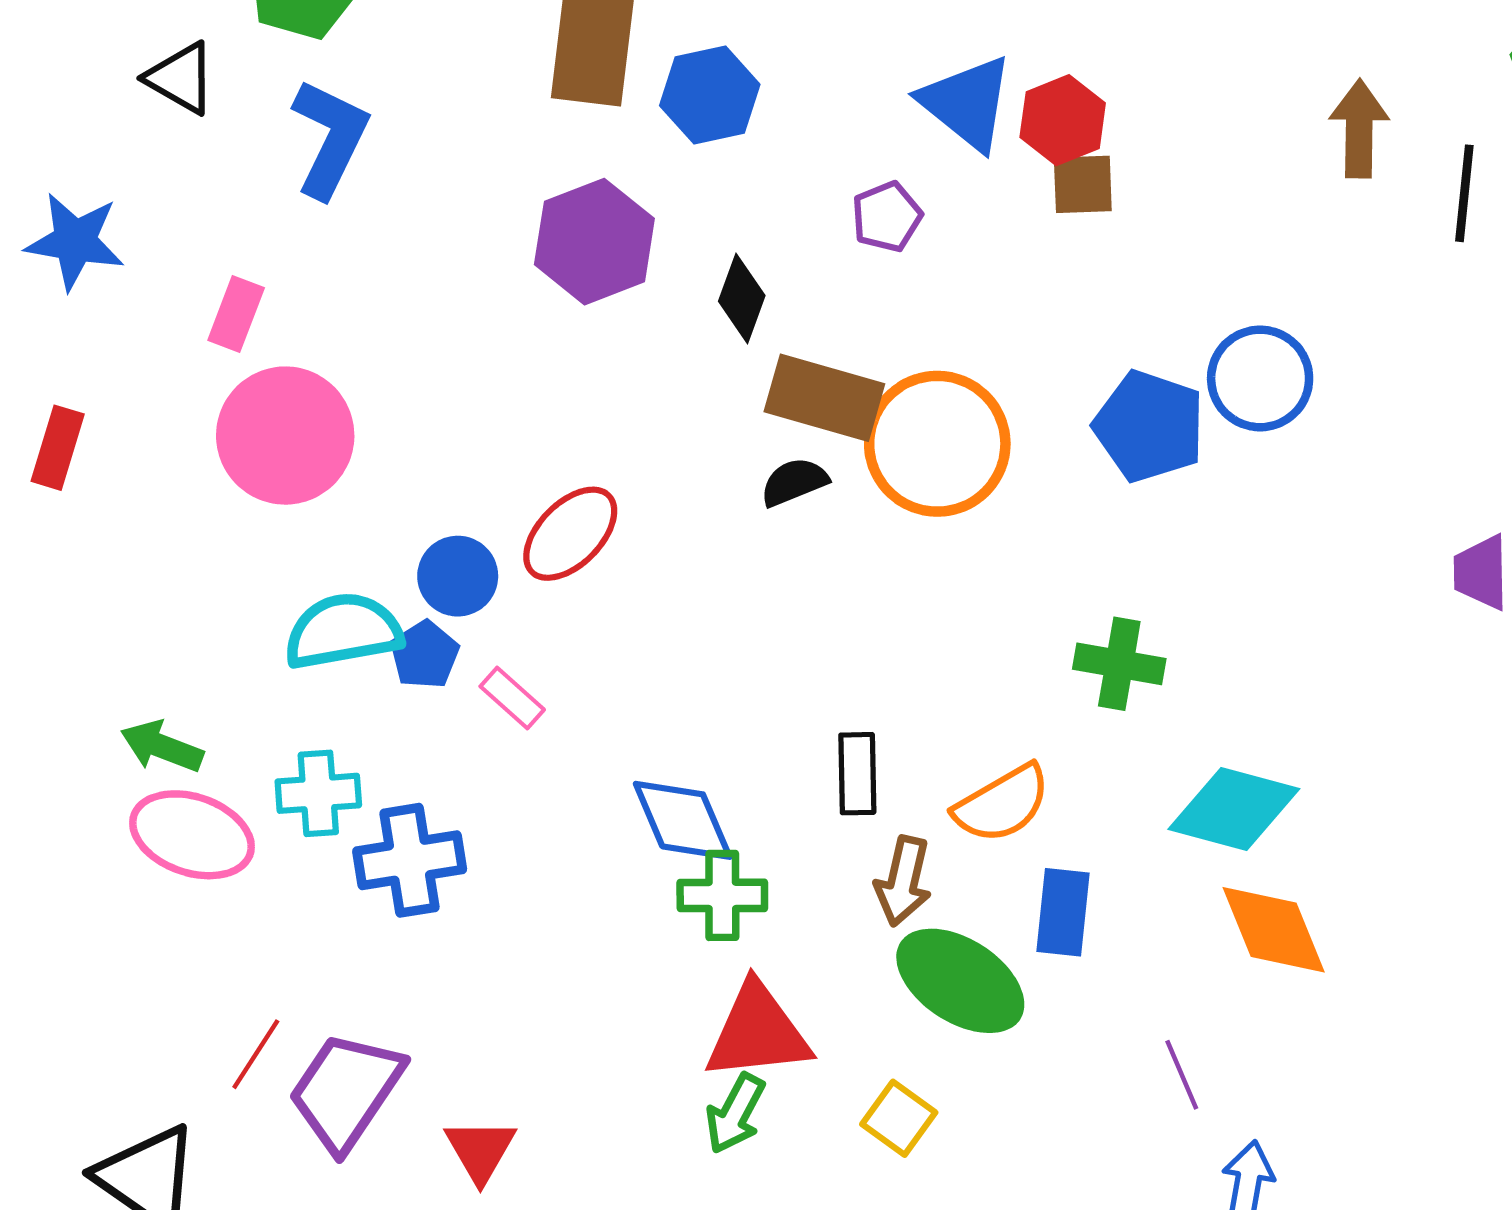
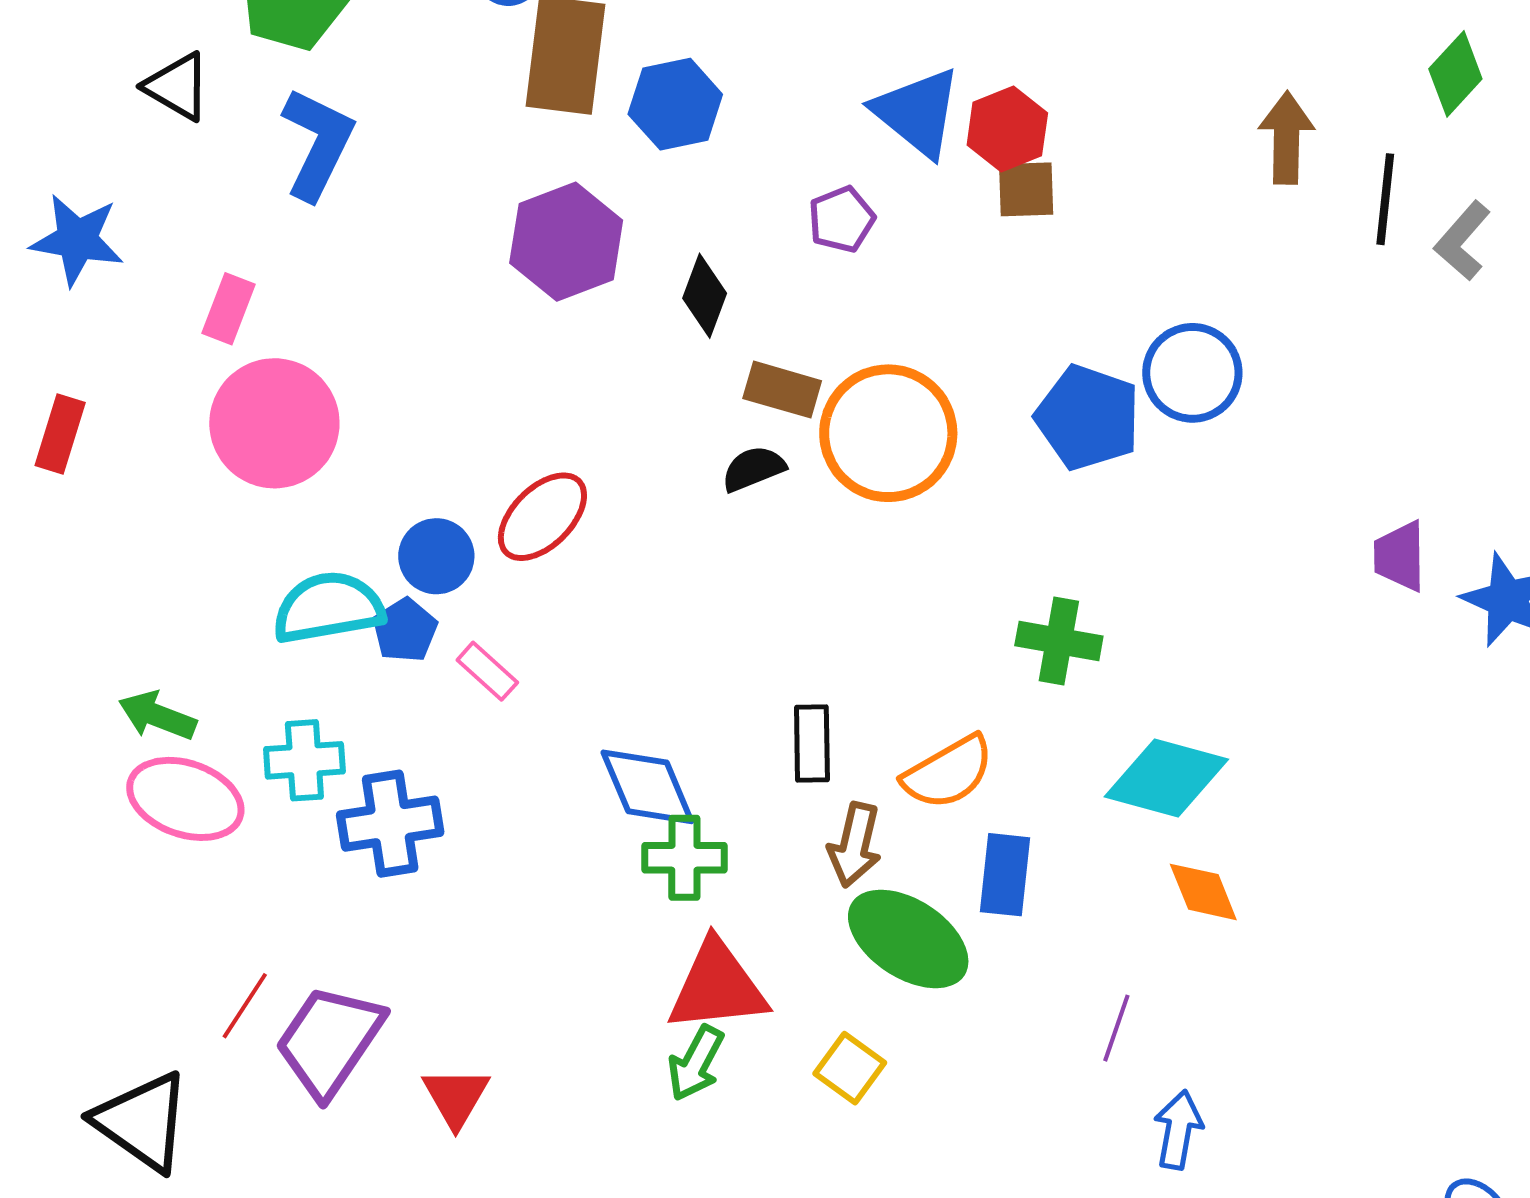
brown rectangle: (824, 398) -> (782, 390), size x0.7
orange diamond: (1274, 930) -> (1203, 892), size x0.7
purple line: (1182, 1075) -> (1116, 1028), turned 42

